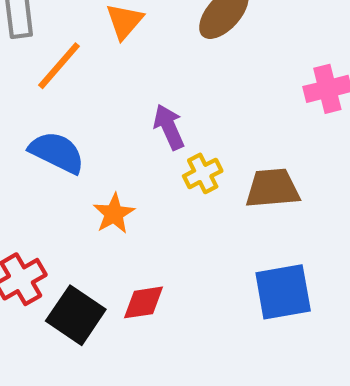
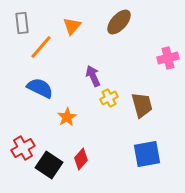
brown trapezoid: (272, 188) -> (142, 105), turned 80
red diamond: (143, 302) -> (81, 159), turned -40

